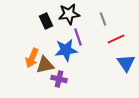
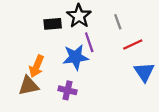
black star: (69, 14) -> (79, 16), turned -30
black rectangle: (46, 21) -> (53, 24), turned -70
brown triangle: (45, 65) -> (29, 86), moved

